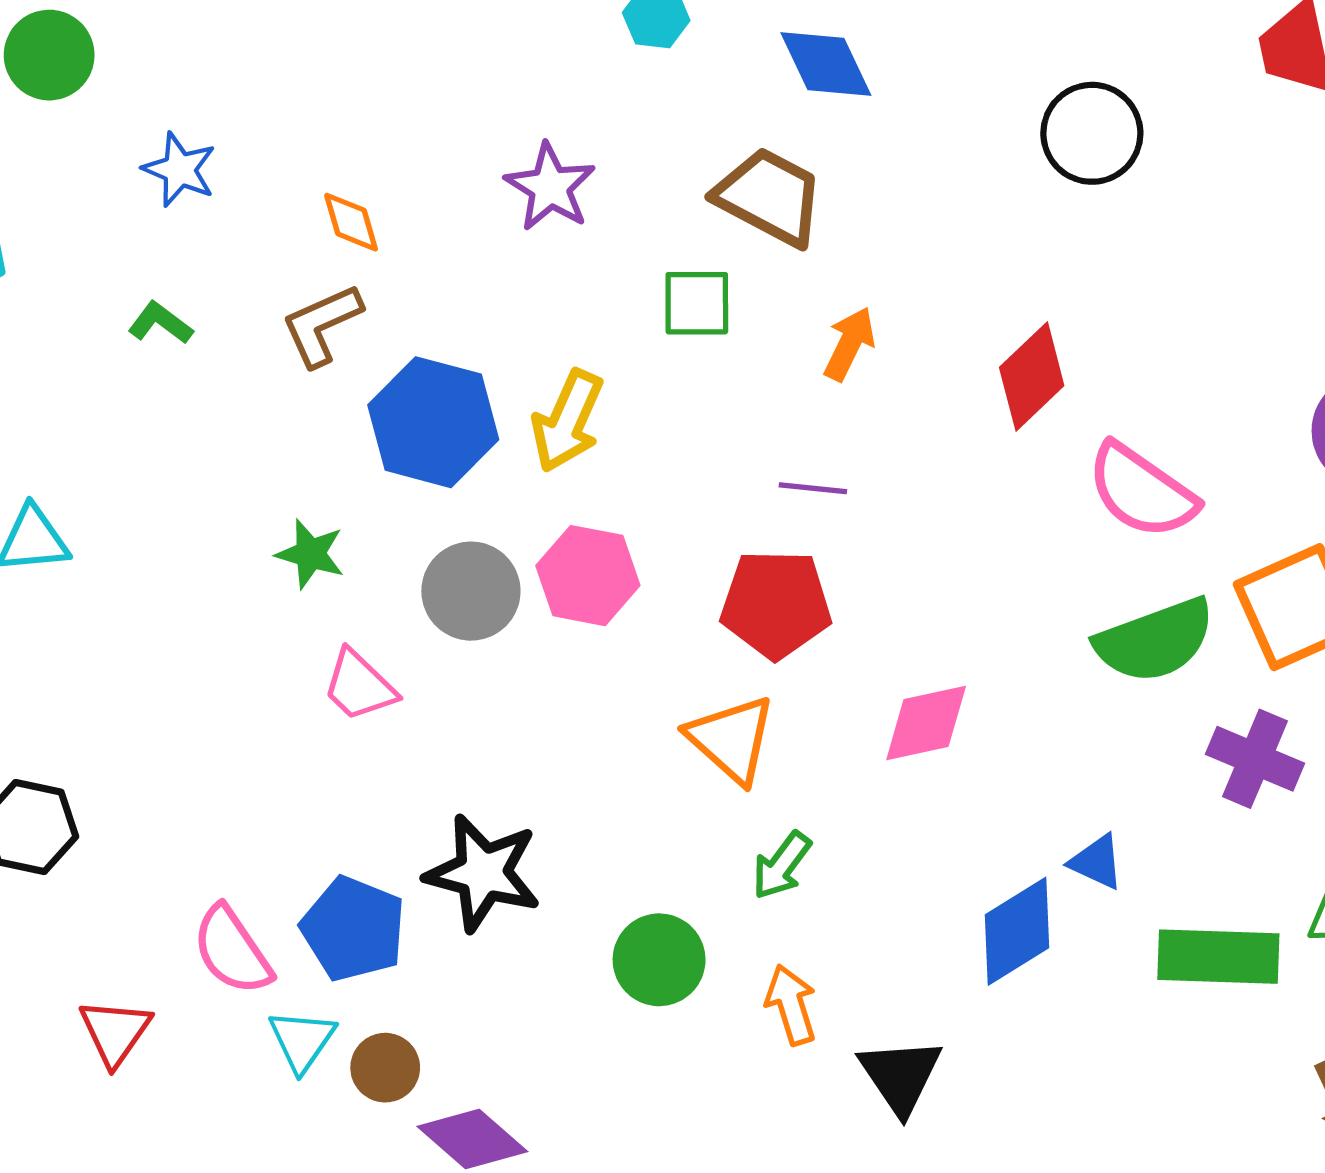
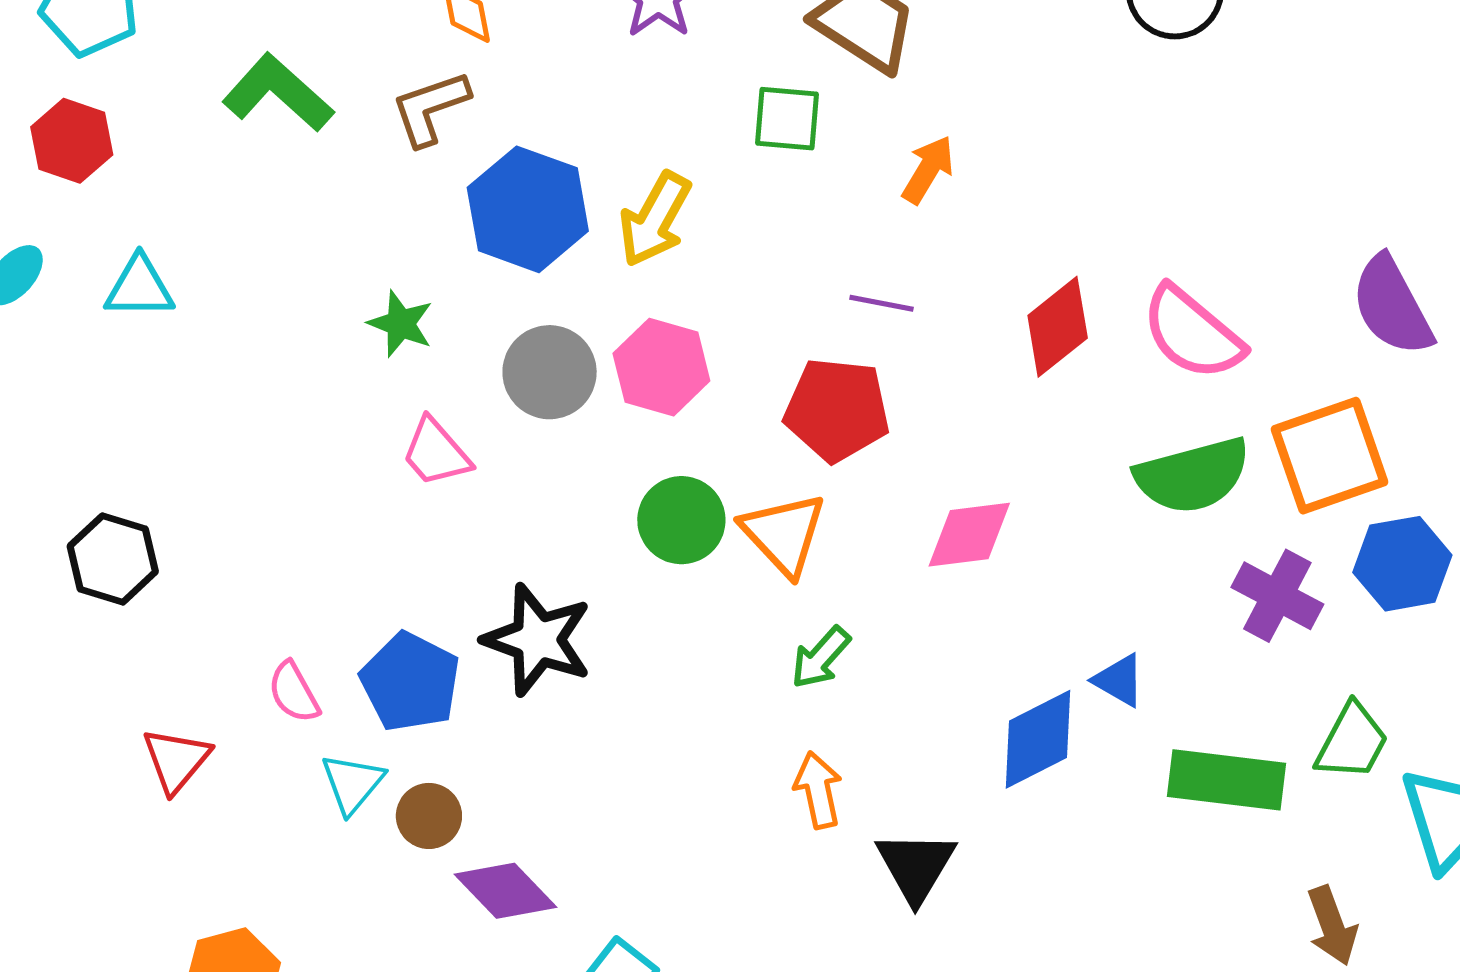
green L-shape: (160, 323) -> (278, 93), size x1.8
red diamond: (1032, 376) -> (1058, 327), moved
pink semicircle: (232, 950) -> (294, 692), size x0.7
green circle: (659, 960) -> (681, 520), moved

